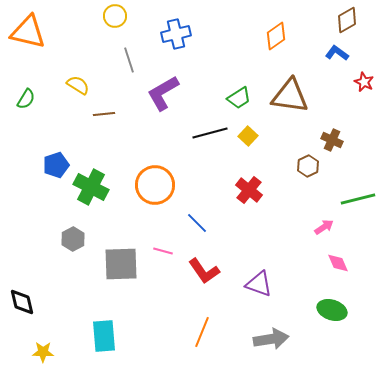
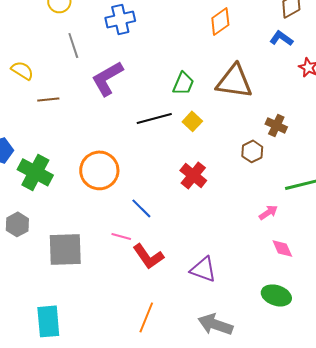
green trapezoid: (239, 98) -> (183, 83), turned -35
pink line: (163, 251) -> (121, 236), moved
gray arrow: (271, 339) -> (215, 324), turned -152

